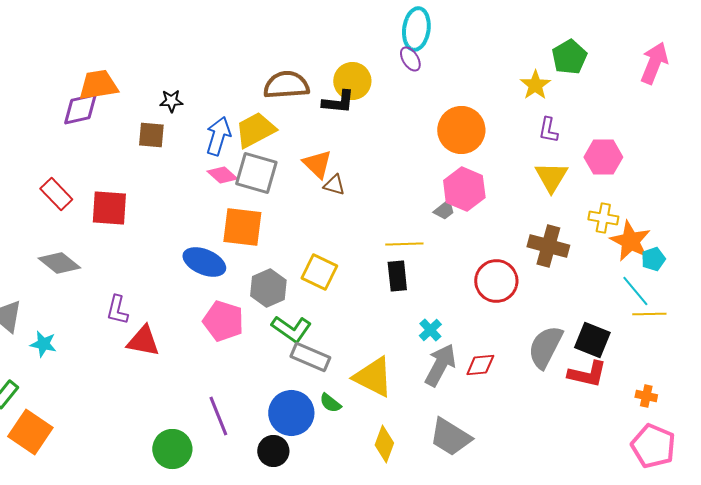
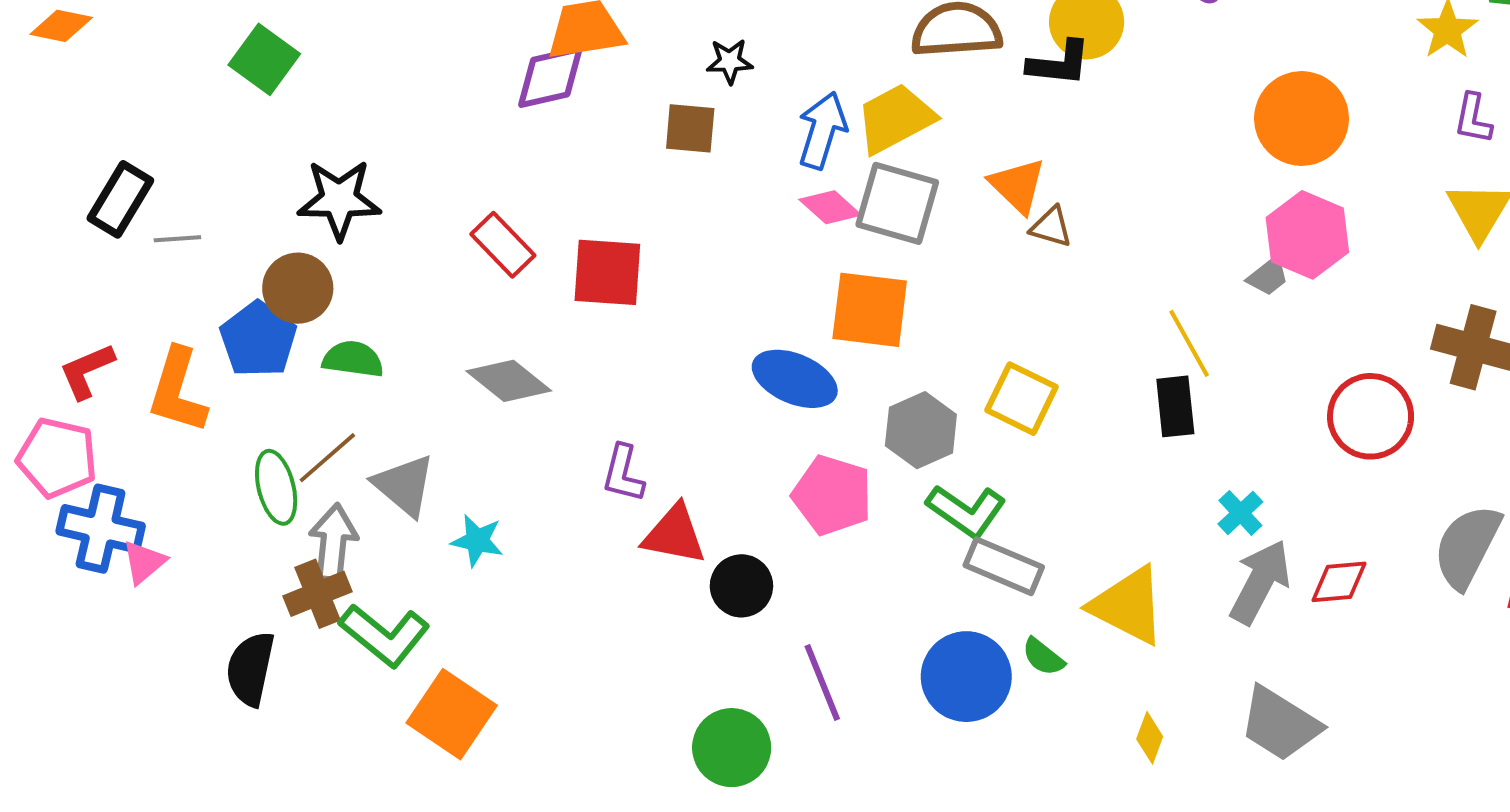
yellow line: (404, 244) -> (1189, 343), turned 63
yellow diamond: (384, 444) -> (1150, 738), size x0.7
black circle: (273, 451) -> (741, 586), moved

